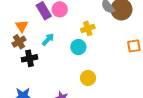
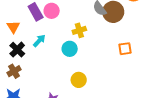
brown cross: (19, 42) -> (14, 71), moved
black cross: (30, 58) -> (17, 50), moved, turned -35

